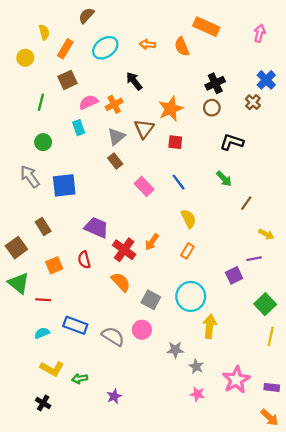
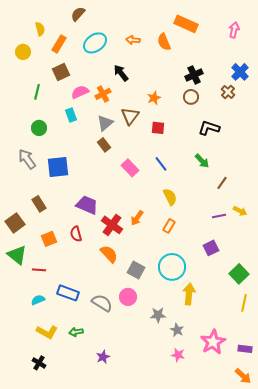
orange star: (171, 109) -> (154, 98), size x0.6
purple line: (254, 259) -> (219, 216), moved
green arrow: (80, 379) -> (76, 332), moved

